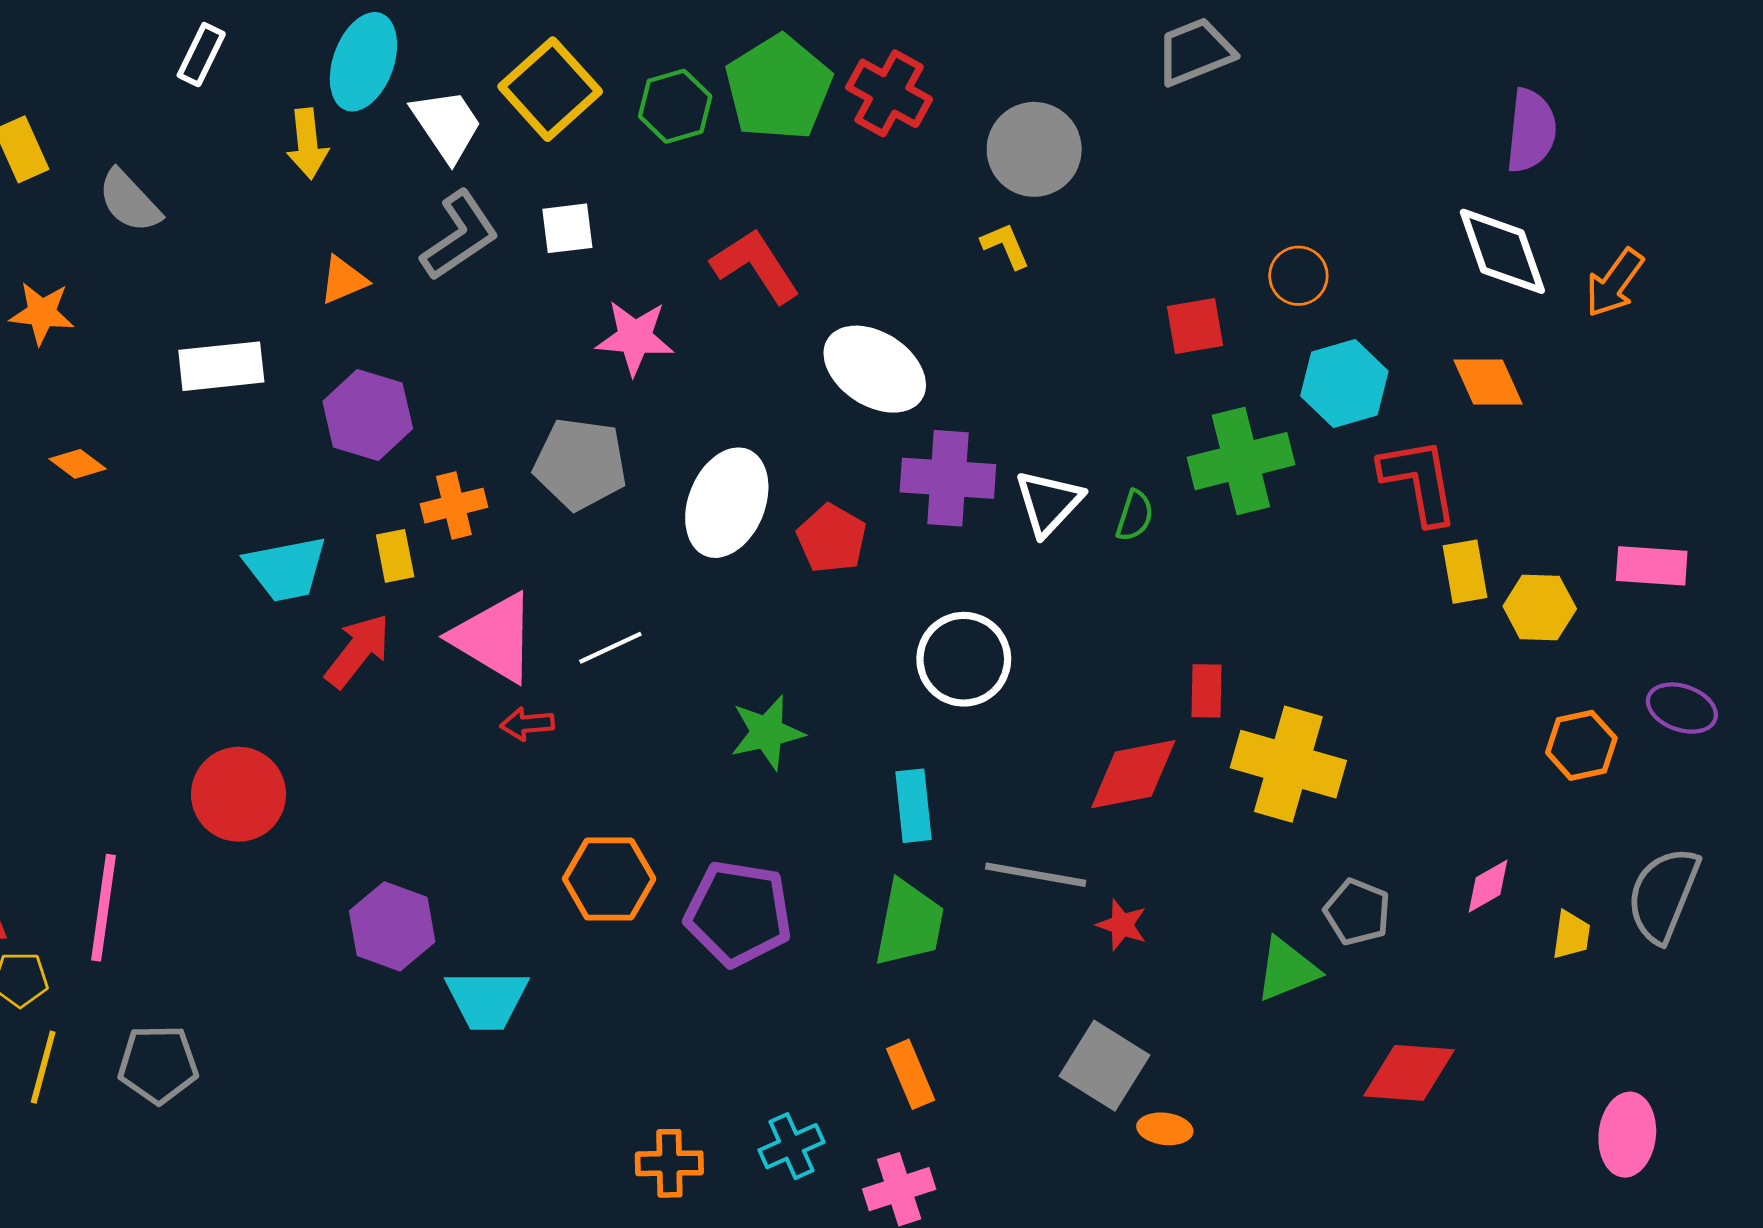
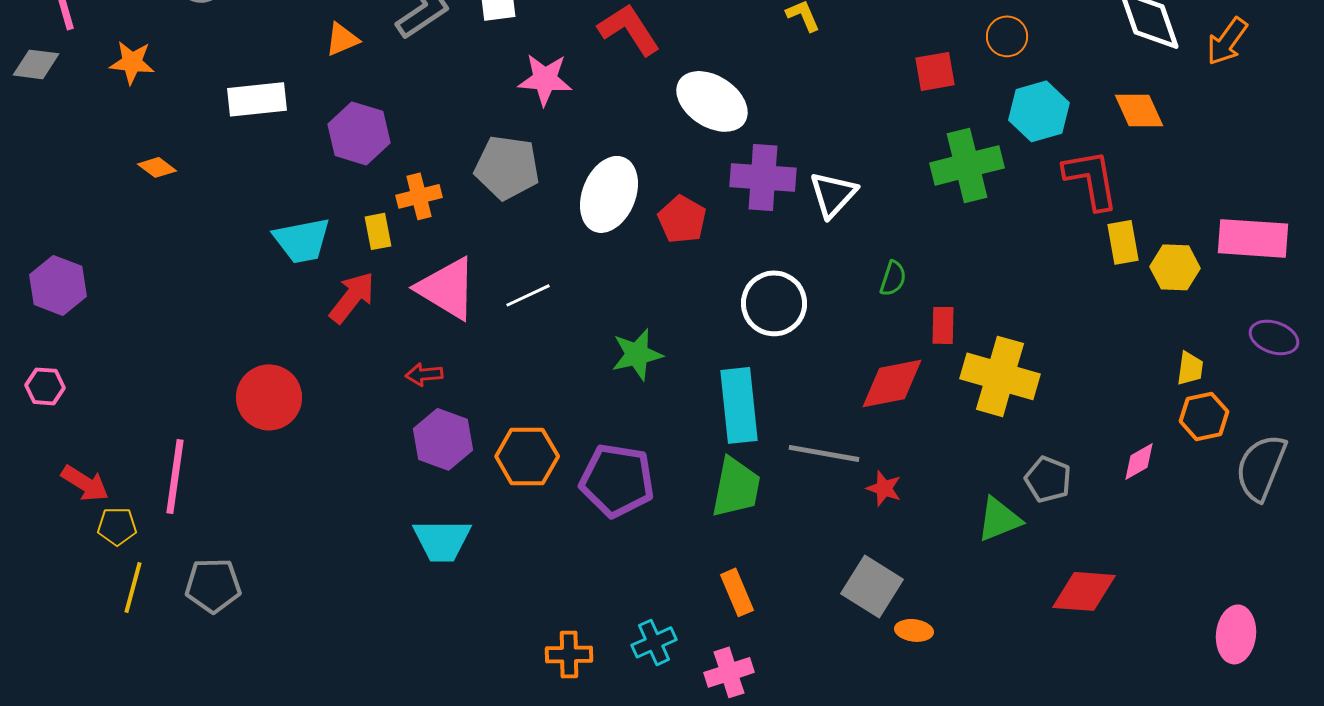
green semicircle: (1135, 516) -> (893, 278), moved
pink rectangle: (1652, 566) -> (1253, 238), size x1.4
red arrow: (527, 724) -> (424, 374), moved
orange hexagon: (1581, 745) -> (1204, 416), moved
cyan rectangle: (914, 806) -> (739, 405), size x1.5
purple hexagon: (392, 926) -> (443, 439), moved
yellow trapezoid: (1571, 935) -> (1190, 368), moved

